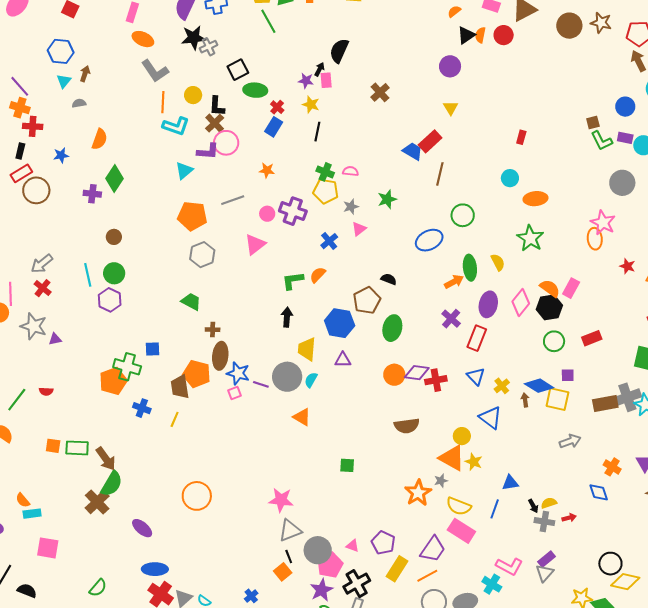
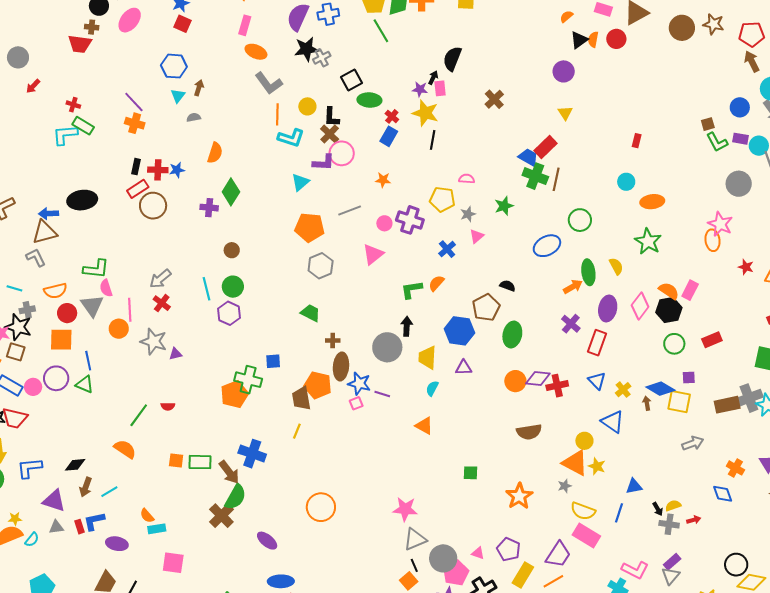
yellow star: (311, 104) -> (425, 113), size x1.5
red cross: (33, 126) -> (158, 170), moved
green cross: (325, 172) -> (535, 176), moved, size x1.4
gray circle: (287, 377) -> (387, 347), moved
blue cross: (142, 408) -> (252, 454), moved, size x1.5
orange star: (418, 493) -> (519, 496), moved

